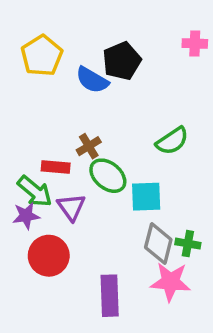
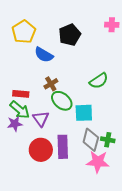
blue semicircle: (92, 80) -> (44, 55), moved
red rectangle: (56, 167) -> (21, 94), moved
red circle: (49, 256) -> (41, 150), moved
purple rectangle: (110, 296) -> (63, 147), moved

